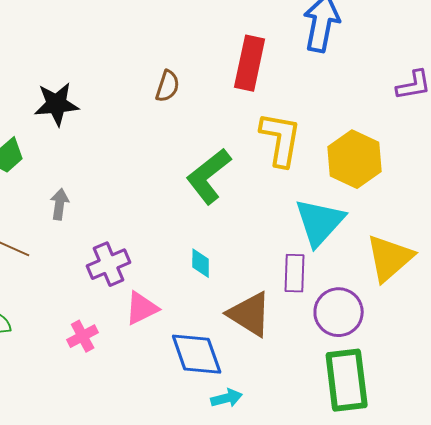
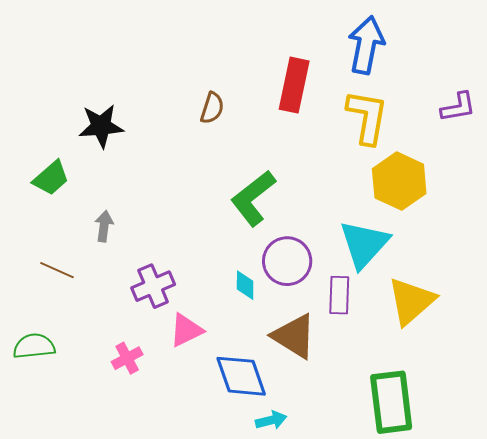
yellow L-shape: (281, 139) -> (367, 117), moved
yellow triangle: (390, 258) -> (411, 301), moved
purple circle: (339, 312) -> (287, 261), moved

